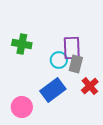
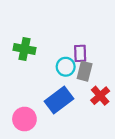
purple rectangle: (72, 48) -> (80, 53), size x0.7

